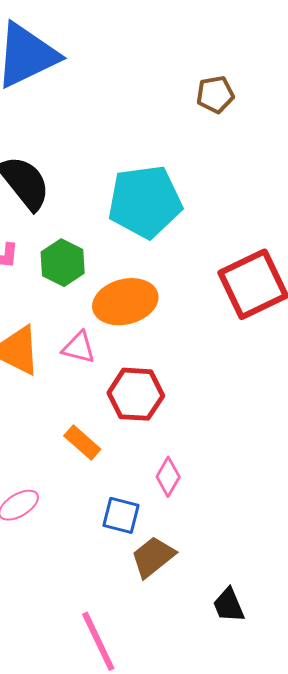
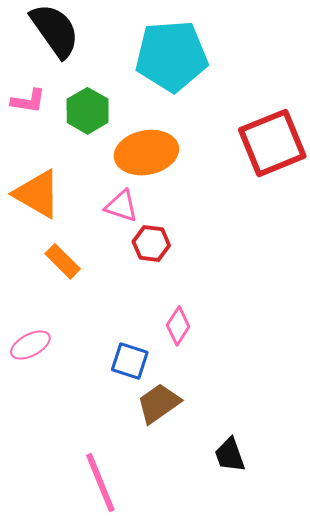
pink triangle: (79, 348) -> (122, 206), moved
red hexagon: (136, 394) -> (151, 243), size x0.7
orange rectangle: (82, 443) -> (63, 261), moved

